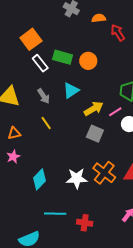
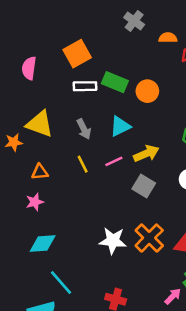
white rectangle: (40, 63) -> (85, 86), turned -60
pink line: (115, 112) -> (114, 161), moved
cyan diamond: (40, 179) -> (43, 244), moved, turned 35
cyan line: (55, 214) -> (61, 282), moved, turned 40

